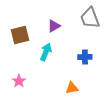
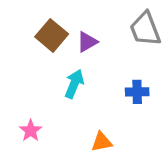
brown square: (20, 35) -> (52, 35), moved, turned -36
orange triangle: (72, 88) -> (102, 142), moved

